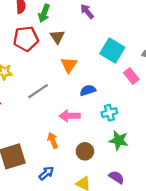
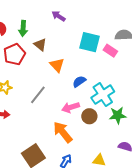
pink rectangle: (131, 76) -> (110, 51), moved
cyan cross: (109, 113) -> (103, 95), size x1.6
orange arrow: (53, 140) -> (63, 132), size x1.6
brown circle: (85, 151) -> (89, 116), moved

